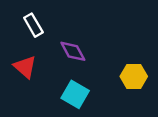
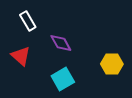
cyan square: (75, 94) -> (63, 79), turned 30

